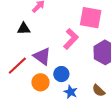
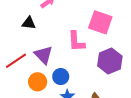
pink L-shape: (71, 39) -> (76, 41), turned 125

